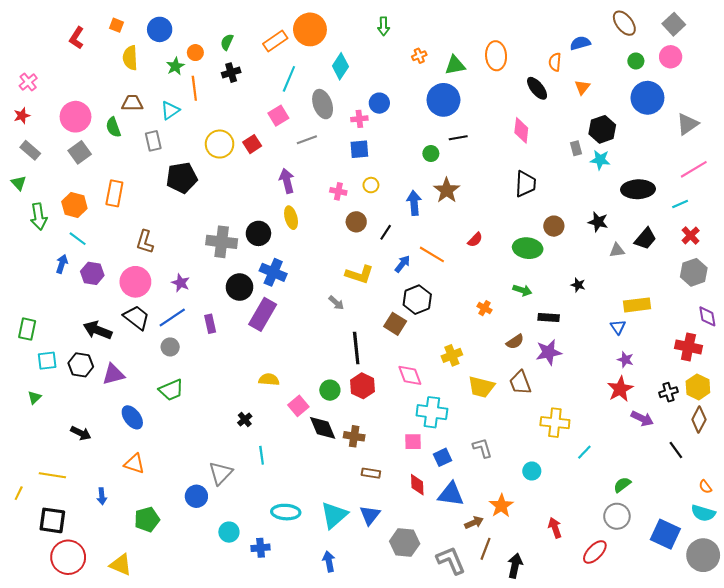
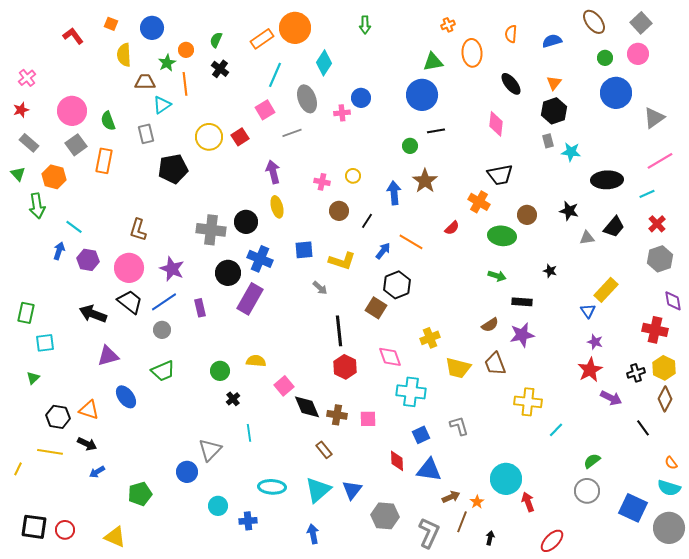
red L-shape: (77, 38) -> (73, 36), turned 110
orange cross: (419, 56) -> (448, 25), moved
orange semicircle: (555, 62) -> (511, 34), moved
black cross: (231, 73) -> (220, 69), turned -36
brown trapezoid: (132, 103) -> (145, 82), moved
black hexagon: (602, 129) -> (554, 111), moved
blue square: (359, 149) -> (304, 250), moved
black trapezoid: (525, 184) -> (500, 175), turned 76
orange rectangle: (114, 193) -> (104, 161), moved
orange hexagon: (74, 205) -> (54, 177), moved
purple star: (181, 283) -> (172, 269), size x1.4
yellow rectangle: (637, 305) -> (606, 290), turned -40
orange cross: (484, 308) -> (479, 202), moved, size x1.5
black hexagon: (81, 365) -> (58, 417), moved
green circle: (330, 390) -> (220, 371), moved
black arrow: (81, 433) -> (87, 444), moved
pink square: (413, 442) -> (368, 419), moved
orange triangle: (134, 464) -> (89, 410), moved
cyan circle: (532, 471) -> (506, 479), moved, size x1.8
brown rectangle: (371, 473) -> (324, 450), moved, turned 42
blue arrow: (102, 496) -> (97, 472), turned 63
orange star: (501, 506) -> (477, 502), moved, size x0.6
black square: (52, 520) -> (34, 527), moved
red ellipse: (595, 552) -> (552, 541), moved
red circle: (68, 557) -> (65, 530), size x0.6
gray L-shape: (451, 560) -> (429, 533), turned 48
black arrow: (515, 566) -> (490, 538), size x0.6

